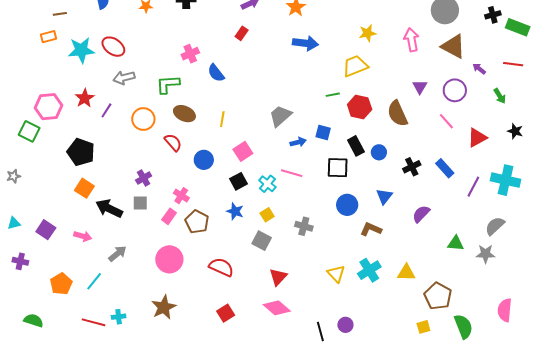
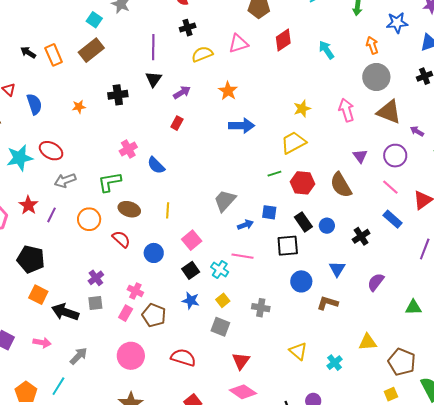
blue rectangle: (445, 168) -> (393, 219), moved
cyan cross: (369, 270) -> (335, 363), moved, size x0.7

